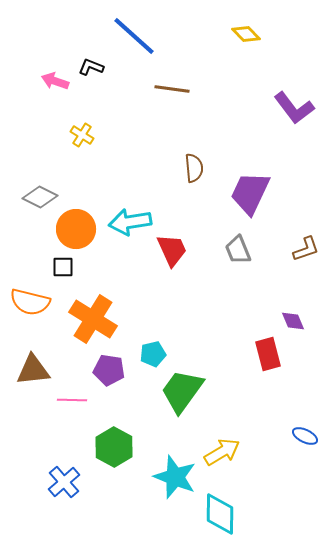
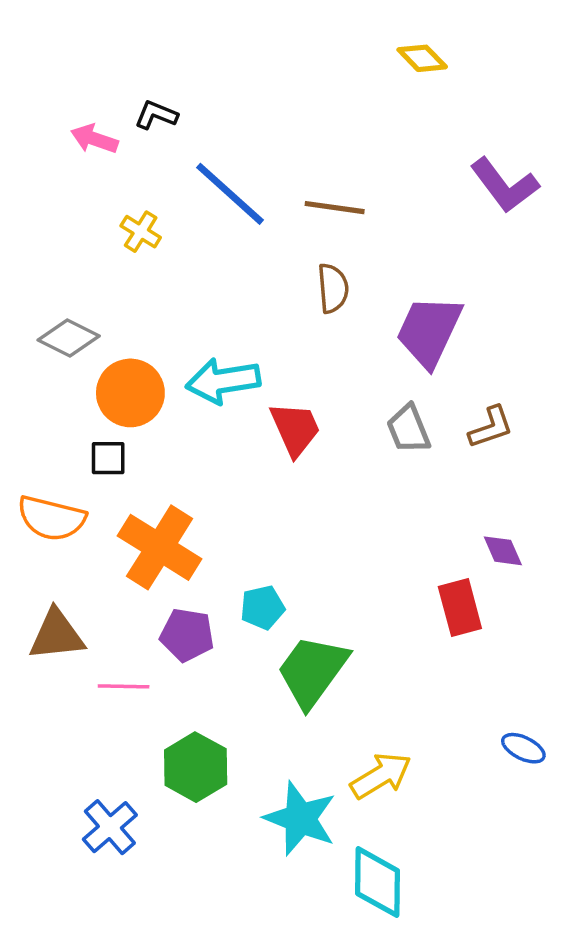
blue line: (134, 36) -> (230, 194), moved
brown line: (172, 89) -> (335, 208), moved
brown L-shape: (306, 249) -> (491, 427), moved

